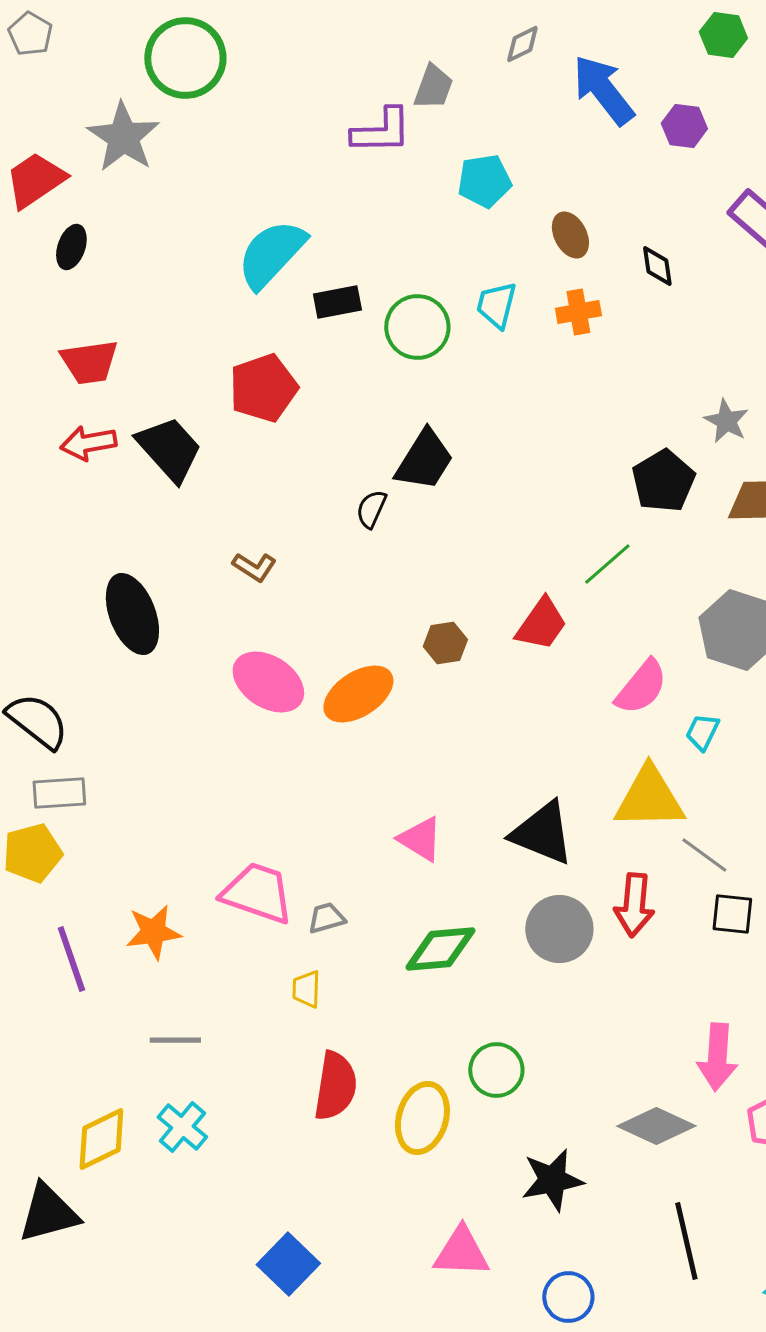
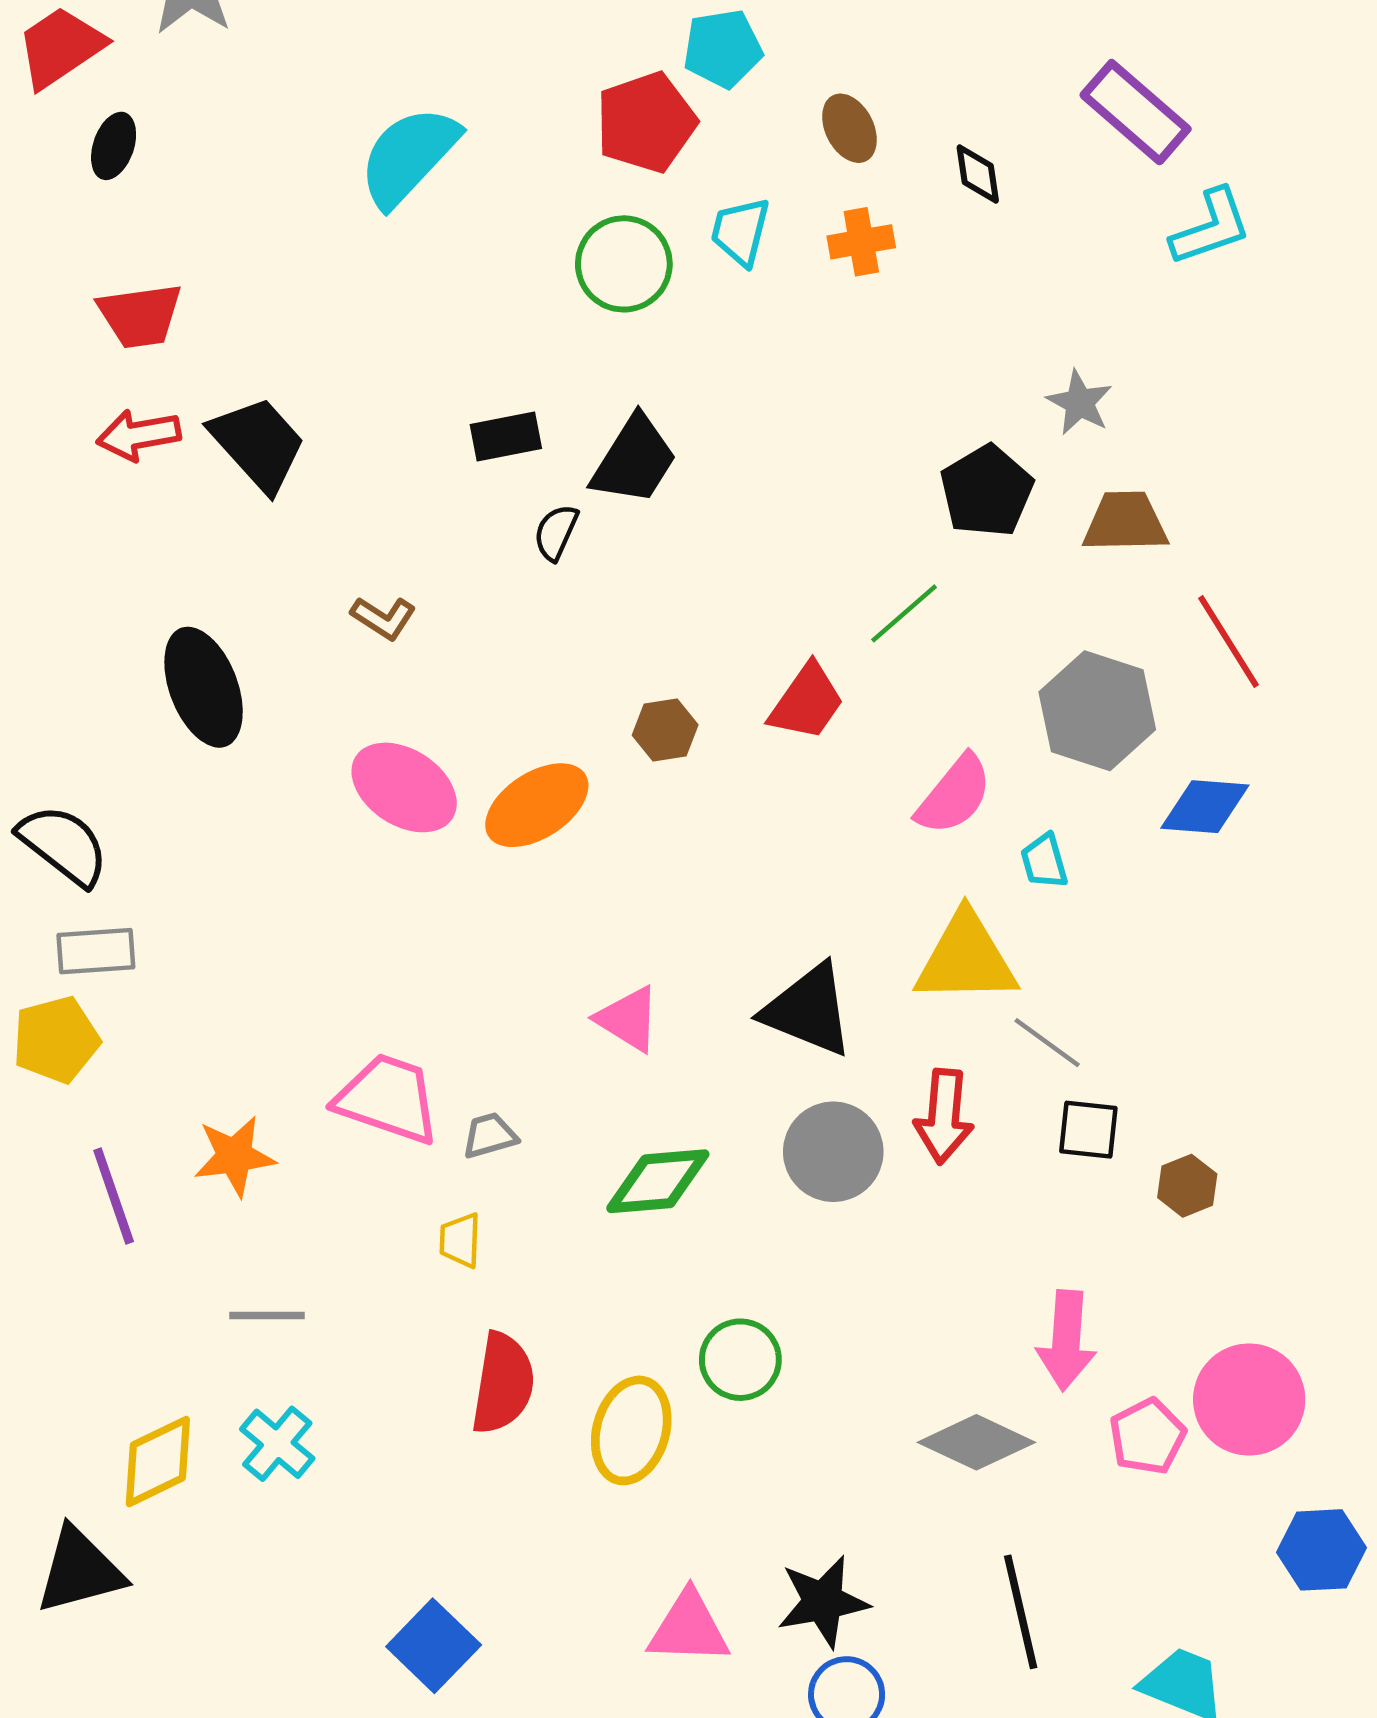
black rectangle: (337, 302) -> (506, 436), moved
red pentagon: (263, 388) -> (646, 122), moved
cyan trapezoid: (702, 732) -> (1044, 861), turned -42
black star: (552, 1180) -> (823, 1602), moved

